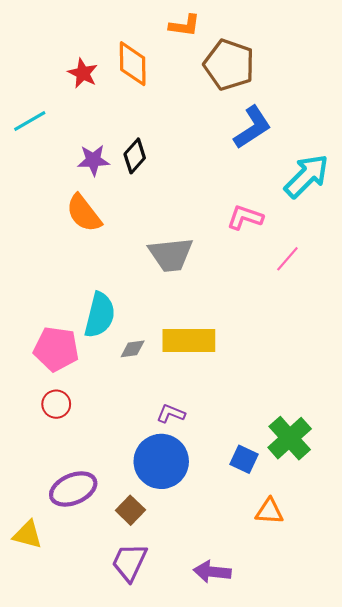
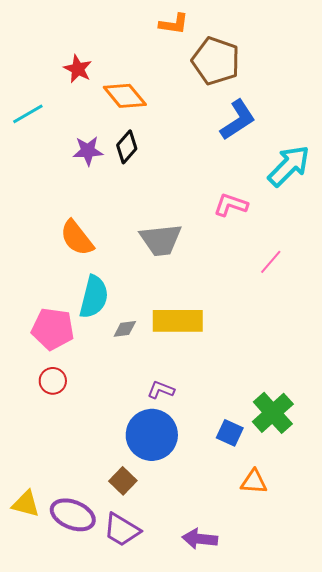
orange diamond: (133, 64) -> (125, 96), moved, turned -39
orange semicircle: (84, 213) -> (77, 238), moved
pink line: (287, 259) -> (271, 262), moved
purple ellipse: (73, 489) -> (73, 515), moved, turned 45
purple trapezoid: (129, 562) -> (122, 530), turned -84

